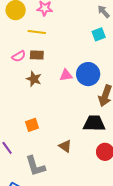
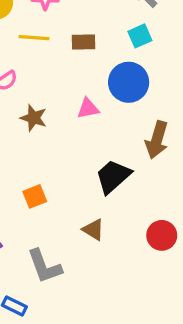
brown rectangle: (37, 55) -> (84, 42), moved
blue circle: (88, 74) -> (129, 82), moved
black trapezoid: (94, 123) -> (113, 176), moved, turned -40

